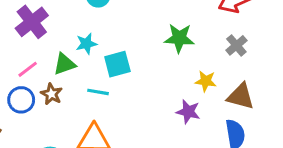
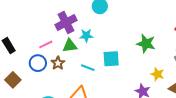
purple cross: (32, 22) -> (66, 22), moved
cyan square: (117, 64) -> (111, 59), moved

